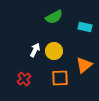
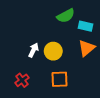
green semicircle: (54, 17) -> (66, 16), moved
orange triangle: (84, 65) -> (87, 48), moved

